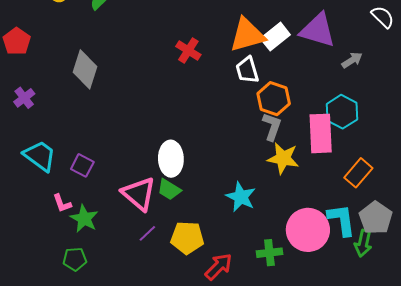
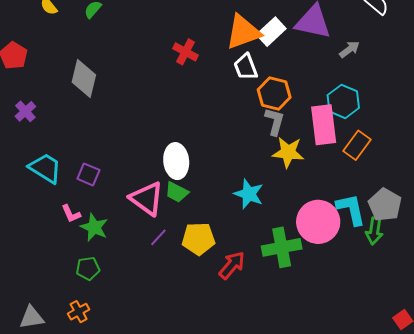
orange rectangle: (358, 173) -> (357, 145), moved
green cross: (269, 253) -> (282, 247), size x1.5

